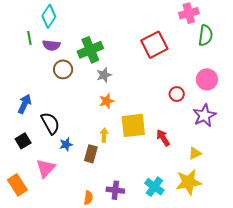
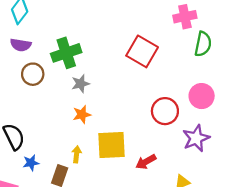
red square: (154, 45) -> (142, 51), turned -36
red circle: (177, 94) -> (165, 111), size x1.5
red arrow: (163, 138) -> (146, 162), turned -90

